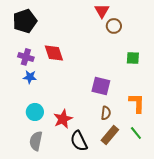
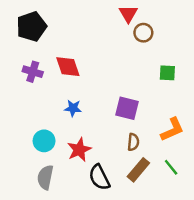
blue star: (30, 77) -> (73, 108), moved
orange L-shape: (137, 103) -> (172, 130), turned 65

